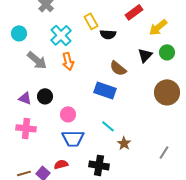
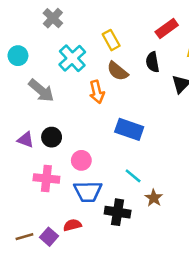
black semicircle: (108, 34) -> (152, 62), moved, turned 77
orange arrow: (68, 61) -> (97, 92), moved
brown semicircle: (118, 68) -> (118, 71), moved
pink cross: (26, 128) -> (46, 179), moved
black cross: (99, 165) -> (118, 212), moved

